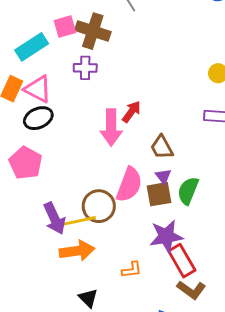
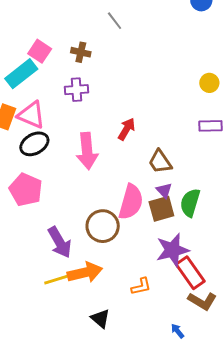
pink square: (65, 27) -> (40, 51), moved, turned -35
brown cross: (93, 31) -> (81, 52), size x0.6
pink arrow: (111, 127) -> (87, 151), moved
yellow line: (80, 221) -> (60, 278), moved

